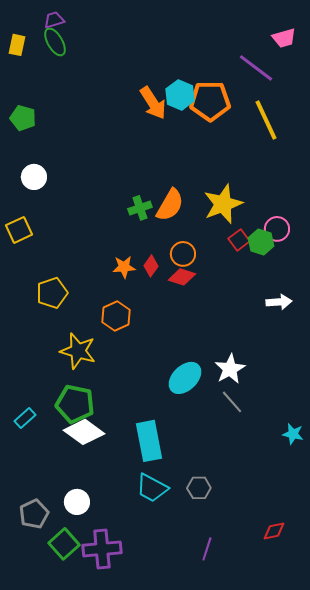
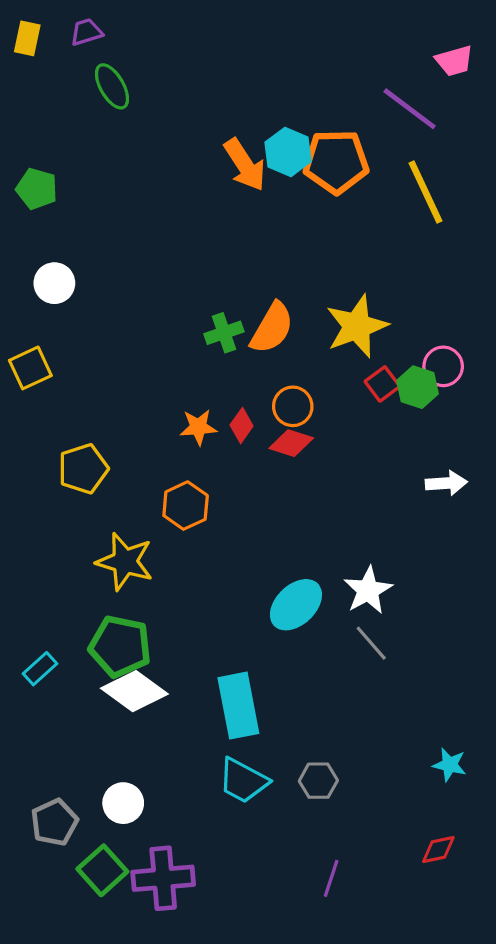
green ellipse: (55, 42) -> (112, 86), moved
yellow rectangle: (17, 45) -> (27, 38), moved
cyan star: (293, 434) -> (450, 765), moved

